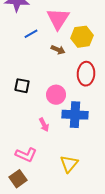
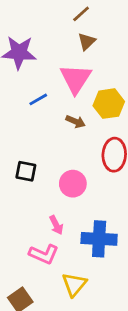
blue cross: (75, 115) -> (99, 239), moved
pink L-shape: (26, 155) -> (44, 254), moved
yellow triangle: (69, 164) -> (74, 284), moved

